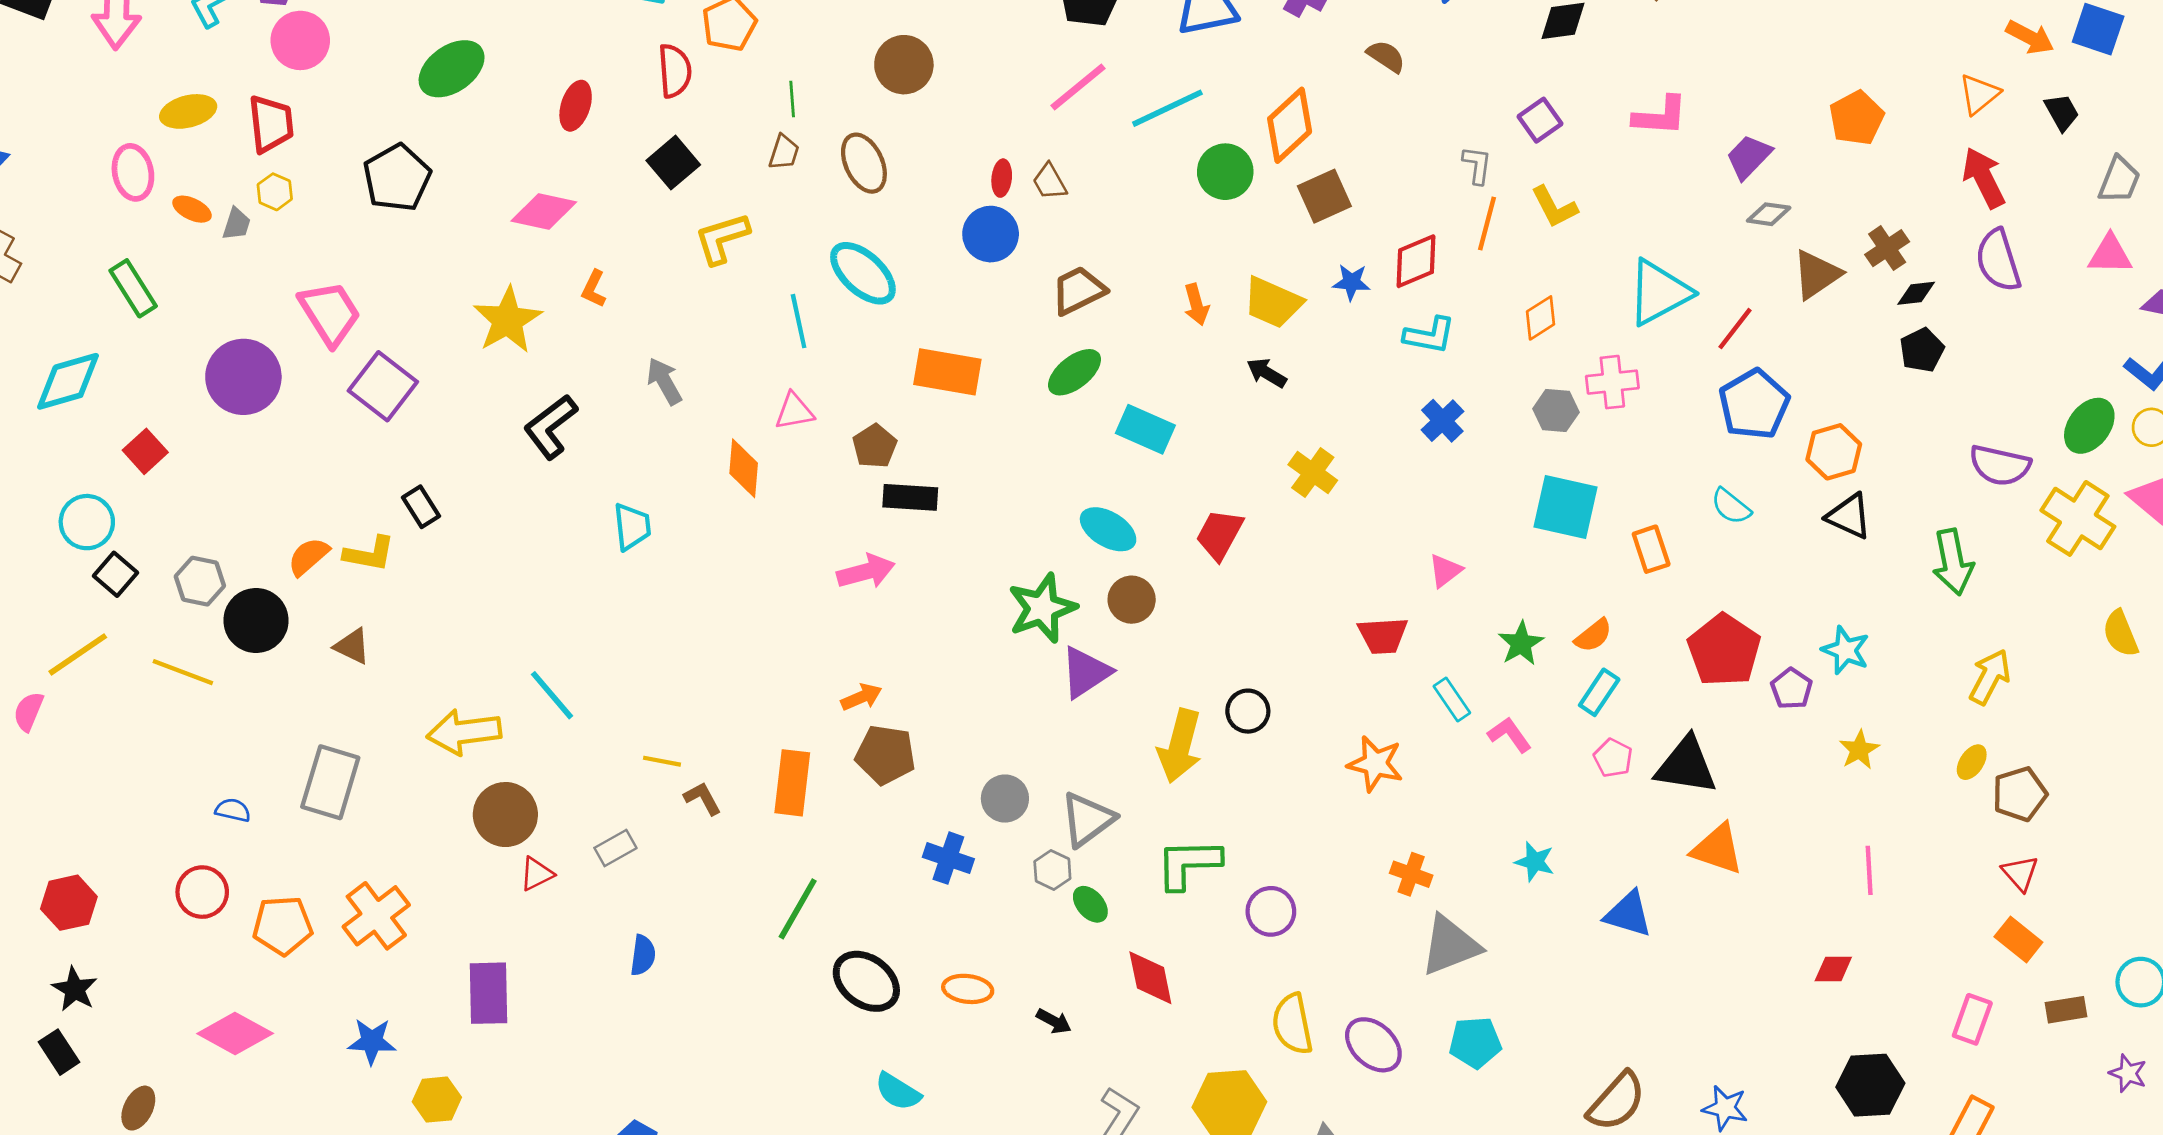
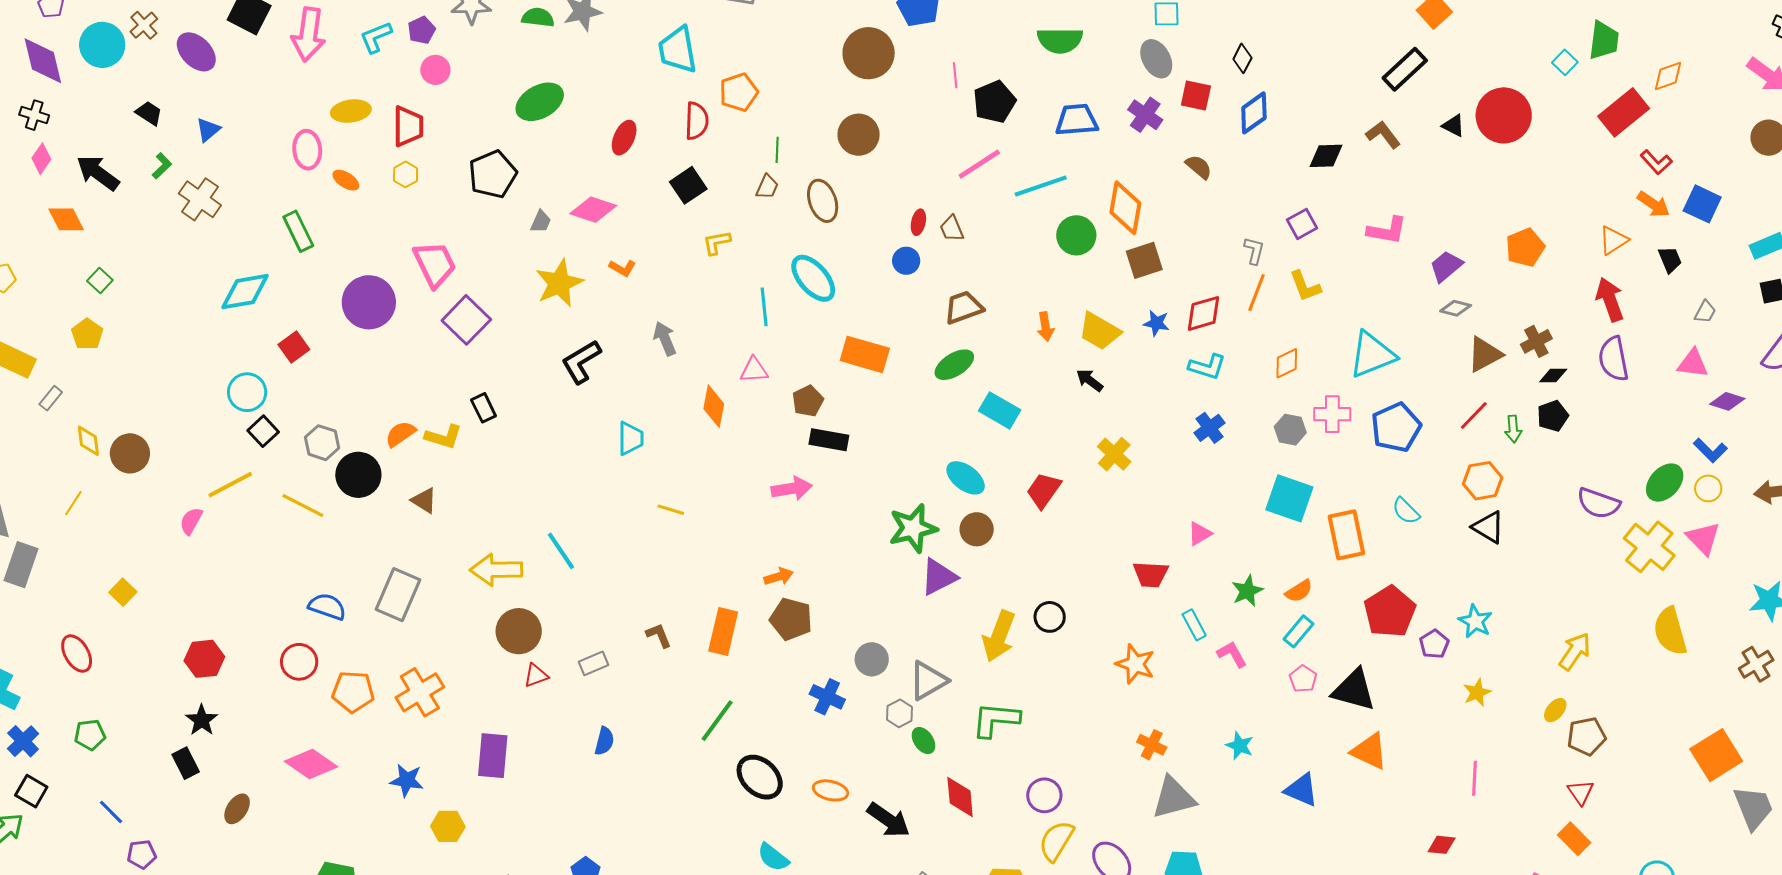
pink circle: (300, 40) -> (435, 70), size x0.7
orange diamond: (1290, 125) -> (1125, 208), turned -44
gray trapezoid: (2119, 180) -> (1705, 312), size x0.7
gray trapezoid: (237, 224) -> (541, 221), moved
blue circle: (991, 234) -> (906, 261), size x0.7
yellow L-shape: (722, 238) -> (717, 243), size x0.7
orange L-shape: (594, 289) -> (622, 268), turned -92
red line: (1735, 329) -> (1474, 415), moved
blue pentagon: (1754, 404) -> (1396, 427), moved
orange rectangle: (1651, 549) -> (1346, 535), size x1.5
green arrow: (1953, 562) -> (1513, 429), moved, size x0.6
yellow semicircle: (2120, 634) -> (1670, 631), size x1.4
yellow line: (662, 761) -> (671, 510), moved
blue semicircle: (233, 810) -> (327, 607), size x1.5
purple circle: (1271, 911) -> (1044, 795), moved
black arrow: (1054, 1021) -> (888, 820), size x1.8
yellow semicircle: (1292, 1024) -> (1056, 841), turned 36

